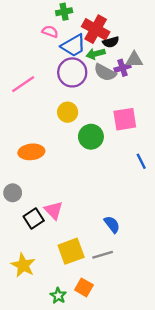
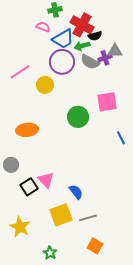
yellow circle: (68, 112) -> (45, 85), moved
blue semicircle: (112, 224) -> (76, 192), moved
orange square: (84, 287) -> (95, 246), moved

